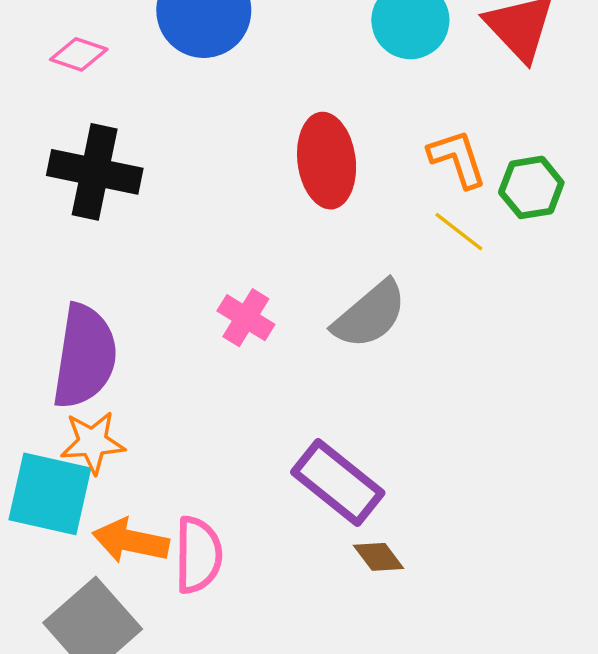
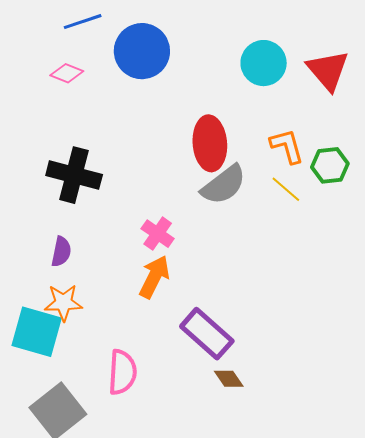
black cross: (95, 172) -> (74, 175), moved
gray semicircle: (370, 315) -> (224, 185), moved
purple semicircle: (85, 356) -> (61, 252), size x0.5
orange arrow: (131, 541) -> (154, 277), moved, turned 102

